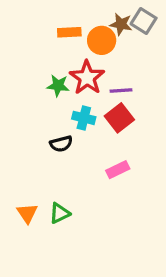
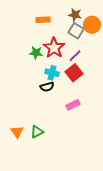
gray square: (144, 21) -> (76, 31), moved
orange circle: (102, 40) -> (92, 25), moved
purple line: (121, 90) -> (75, 56), turned -40
black semicircle: (61, 144) -> (47, 87), moved

